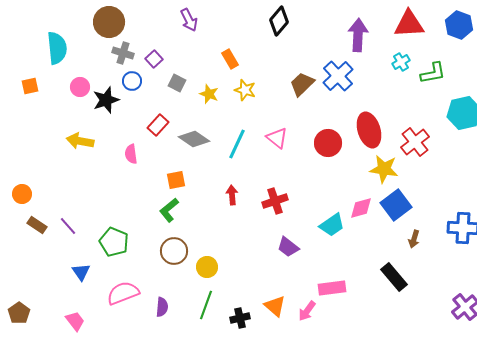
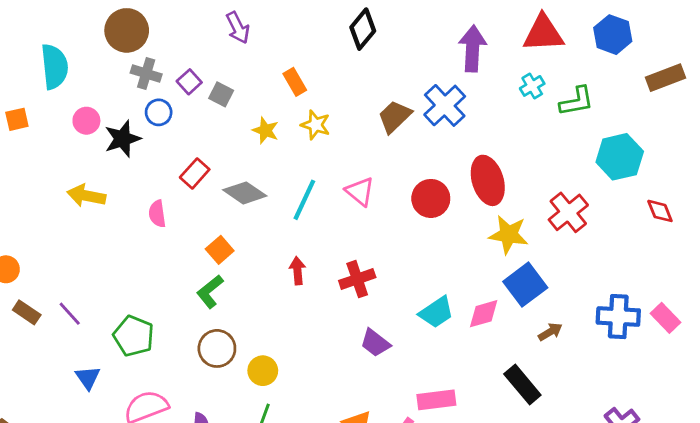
gray square: (177, 83) -> (221, 94), moved
red cross: (415, 142) -> (568, 212), moved
orange square: (176, 180) -> (220, 250), turned -30
pink diamond: (361, 208) -> (484, 314), moved
brown arrow: (414, 239) -> (550, 332), turned -138

